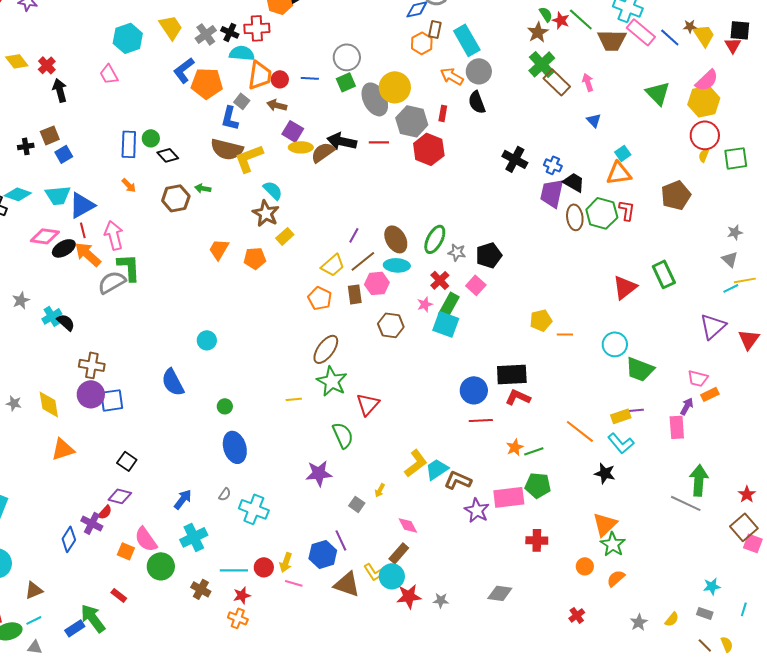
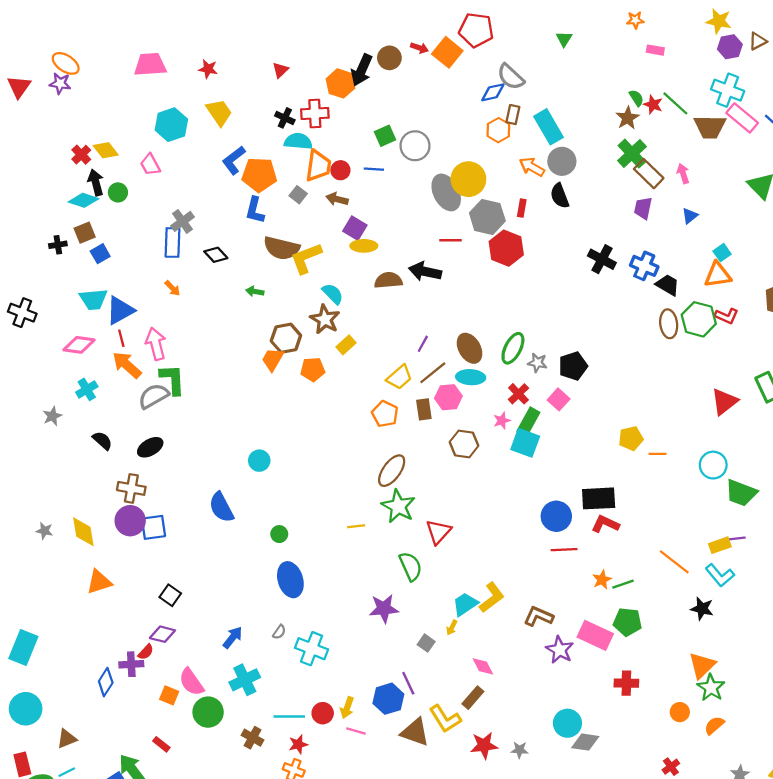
gray cross: (206, 34) -> (182, 221), moved
yellow diamond: (17, 61) -> (106, 150), moved
green square: (346, 82) -> (385, 136), moved
blue L-shape: (230, 118) -> (255, 210), moved
blue triangle: (594, 120) -> (690, 216), turned 35
green circle: (151, 138) -> (118, 192), moved
black arrow: (342, 141) -> (425, 271), moved
brown semicircle: (323, 152) -> (388, 280), moved, turned 30
blue cross: (553, 165) -> (644, 266), size x1.4
purple trapezoid: (552, 193) -> (643, 208), moved, size x0.7
cyan diamond: (18, 194) -> (83, 200), moved
brown hexagon: (176, 198) -> (286, 338), moved
red L-shape: (627, 210) -> (727, 316), turned 105
black ellipse: (64, 248) -> (150, 447), moved
cyan cross: (52, 316) -> (87, 389), moved
cyan trapezoid: (437, 469) -> (465, 604), moved
pink rectangle: (509, 497) -> (595, 635), turned 32
purple cross: (92, 523) -> (131, 664), turned -30
yellow L-shape: (374, 572) -> (445, 719), size x1.4
cyan circle: (392, 576) -> (567, 723), moved

